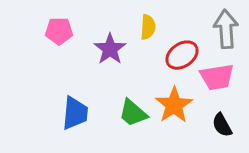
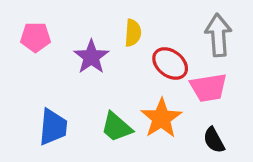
red ellipse: (182, 55) -> (170, 64), turned 72

